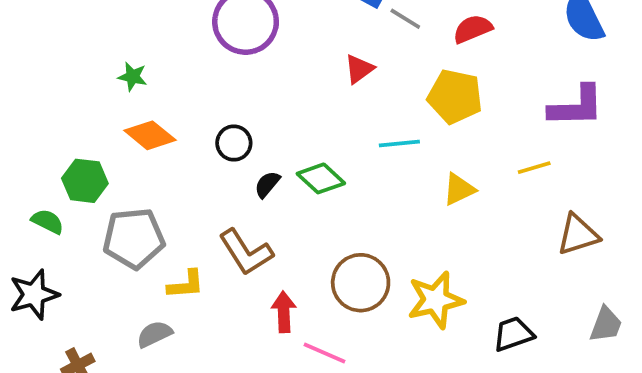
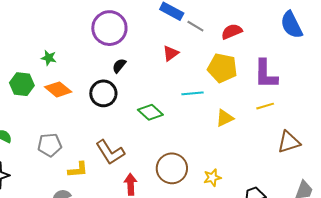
purple L-shape: (576, 106) -> (266, 74), moved, turned 92
black circle: (234, 143) -> (103, 93), size x1.4
green hexagon: (85, 181) -> (22, 84), moved
black semicircle: (267, 184) -> (119, 66), moved
gray pentagon: (134, 238) -> (50, 145), size x0.7
yellow star: (436, 300) -> (212, 178), size x0.6

